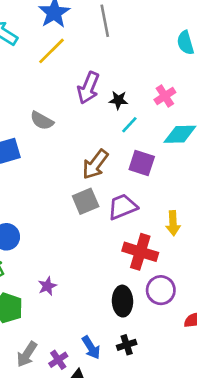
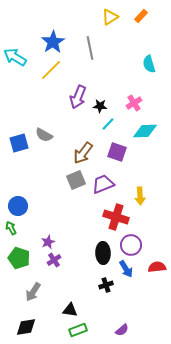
gray semicircle: (42, 121) -> (44, 135), moved
blue arrow: (91, 348) -> (126, 269), moved
purple cross: (58, 360) -> (54, 260), moved

